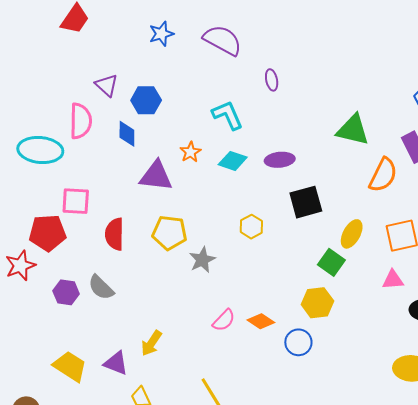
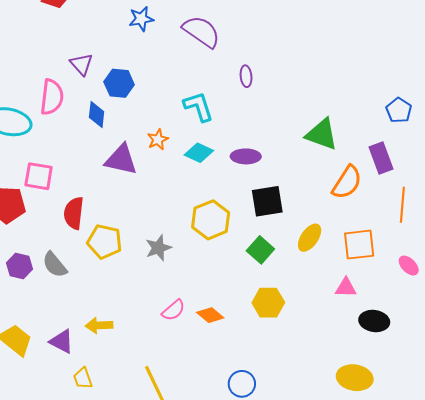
yellow hexagon: (251, 227) -> (211, 220), size x1.6
yellow pentagon: (170, 233) -> (105, 242), moved
green square: (331, 262) -> (260, 250), moved
blue circle: (298, 342) -> (242, 384), moved
yellow arrow: (151, 343) -> (99, 325), turned 48

